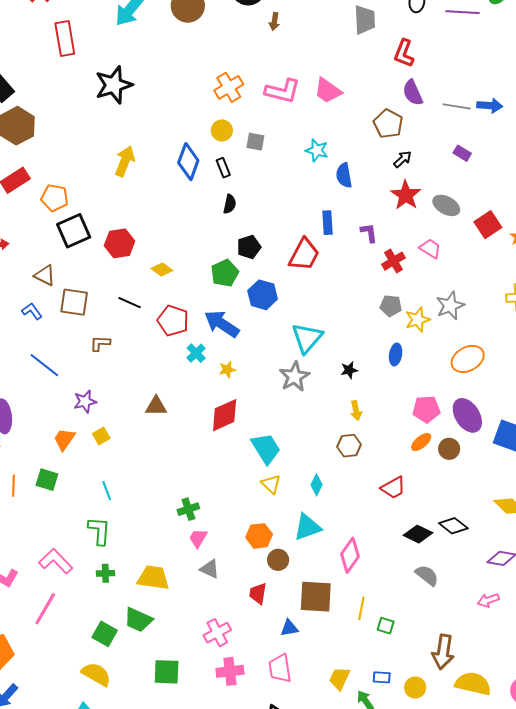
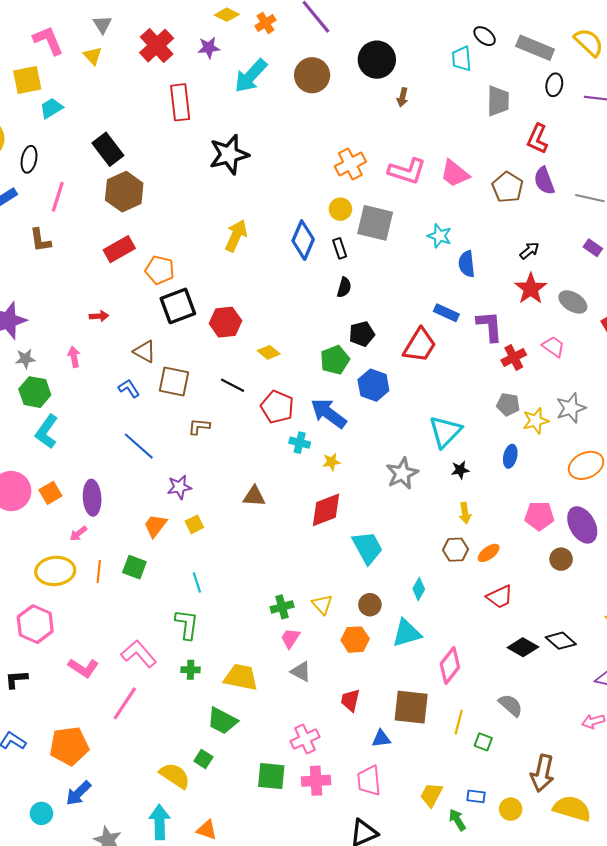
brown pentagon: (388, 124) -> (508, 187), moved
gray square: (255, 142) -> (375, 223), size x1.8
blue rectangle: (327, 223) -> (446, 313), turned -65
purple L-shape: (369, 233) -> (490, 326), size x1.5
cyan triangle: (307, 338) -> (445, 432), moved
cyan cross: (196, 353) -> (300, 443), turned -36
orange ellipse: (421, 442) -> (489, 553), moved
yellow triangle: (271, 484) -> (322, 604), moved
brown circle: (278, 560) -> (370, 605), moved
gray semicircle: (427, 575) -> (511, 705), moved
green square: (105, 634) -> (203, 759), moved, size x0.7
green square: (167, 672) -> (271, 776), moved

